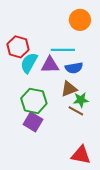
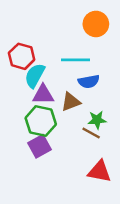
purple triangle: (50, 65) -> (43, 95), moved
brown triangle: (69, 89) -> (71, 102), moved
purple square: (33, 122) -> (40, 146), turned 30
red triangle: (81, 155) -> (99, 171), moved

